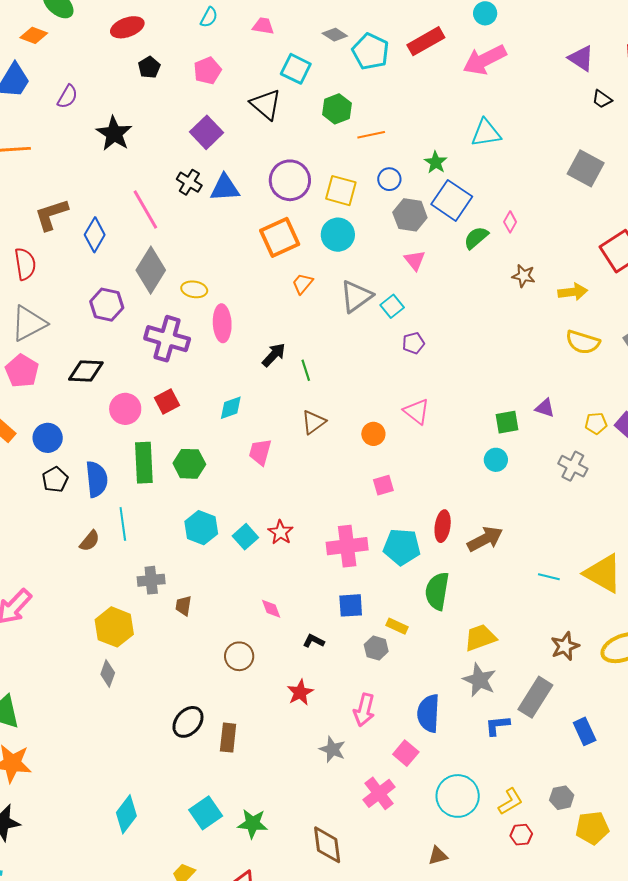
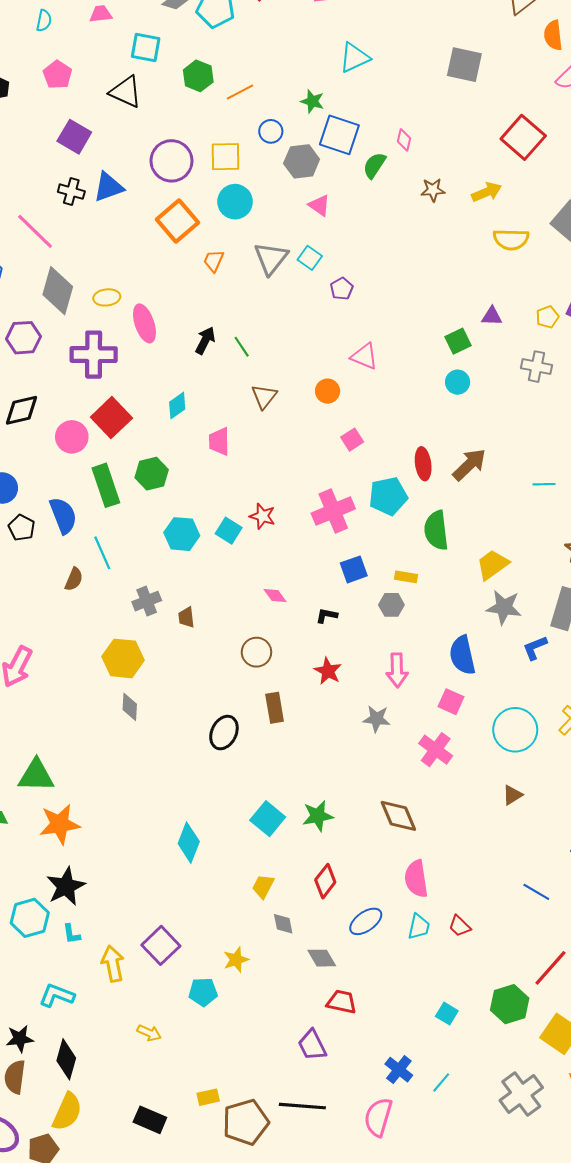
red square: (167, 401) -> (111, 418), size x1.5
brown rectangle: (228, 738) -> (275, 708), moved

